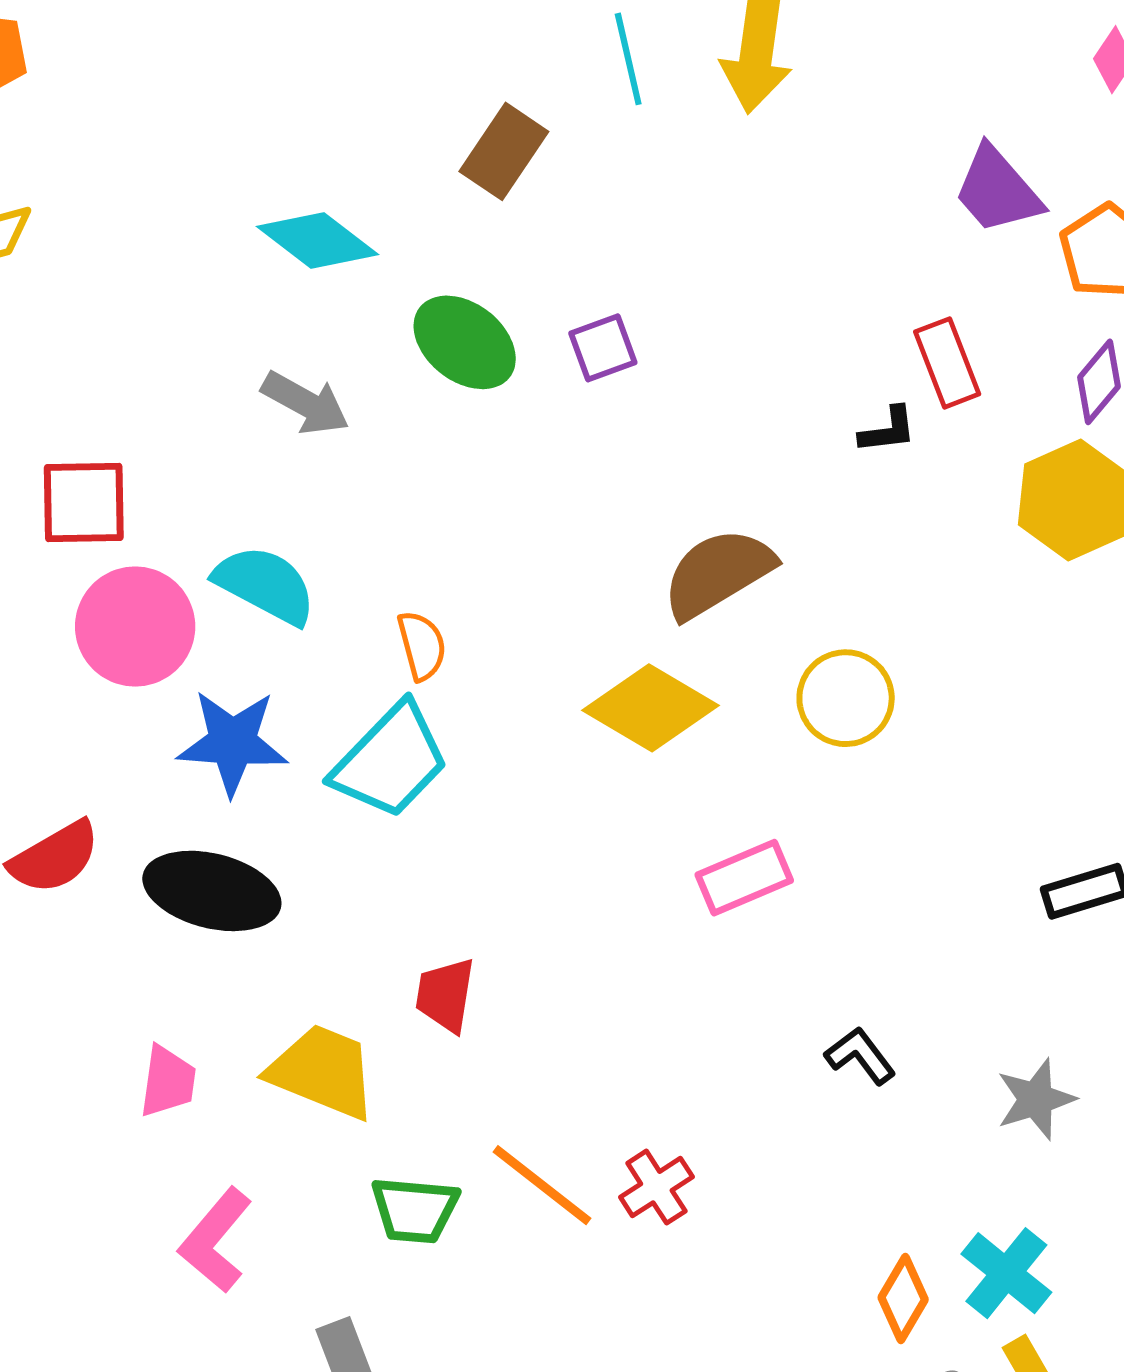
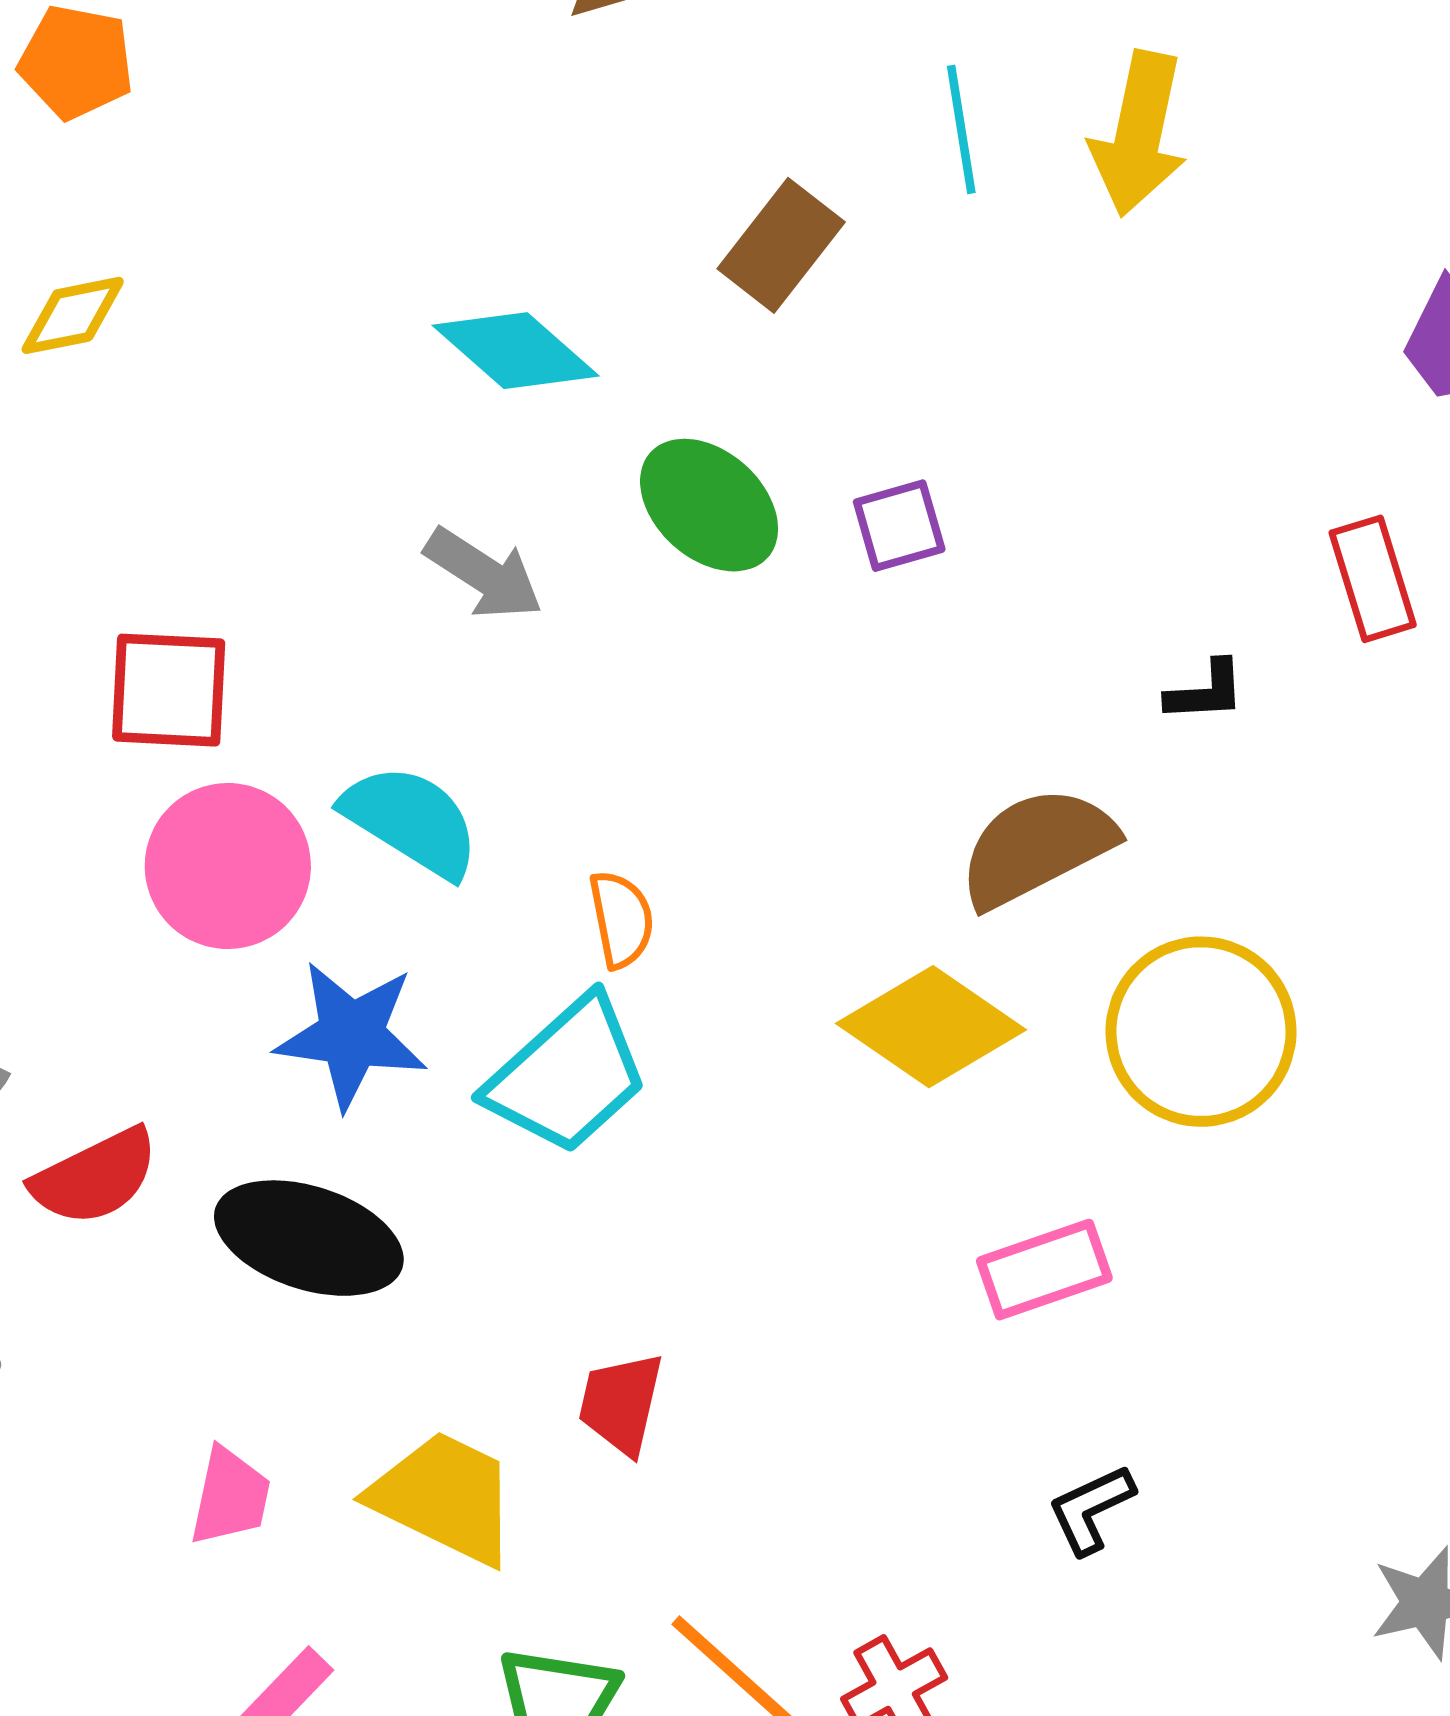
black L-shape: (888, 430) -> (1206, 691), moved
yellow circle: (846, 698) -> (1201, 1032), size x1.4
black L-shape: (860, 1056) -> (1091, 1509), moved, turned -82

